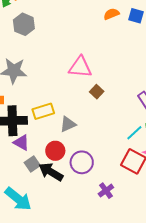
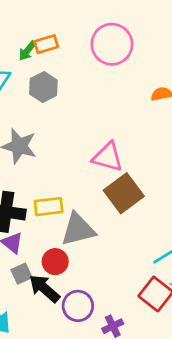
brown square: (97, 92) -> (124, 193), size x2.0
gray triangle: (68, 124) -> (78, 229), size x1.6
purple circle: (82, 162) -> (78, 306), moved

